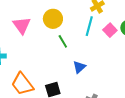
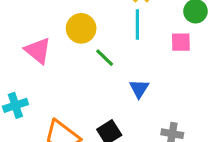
pink square: (110, 30) -> (181, 42), moved, turned -32

